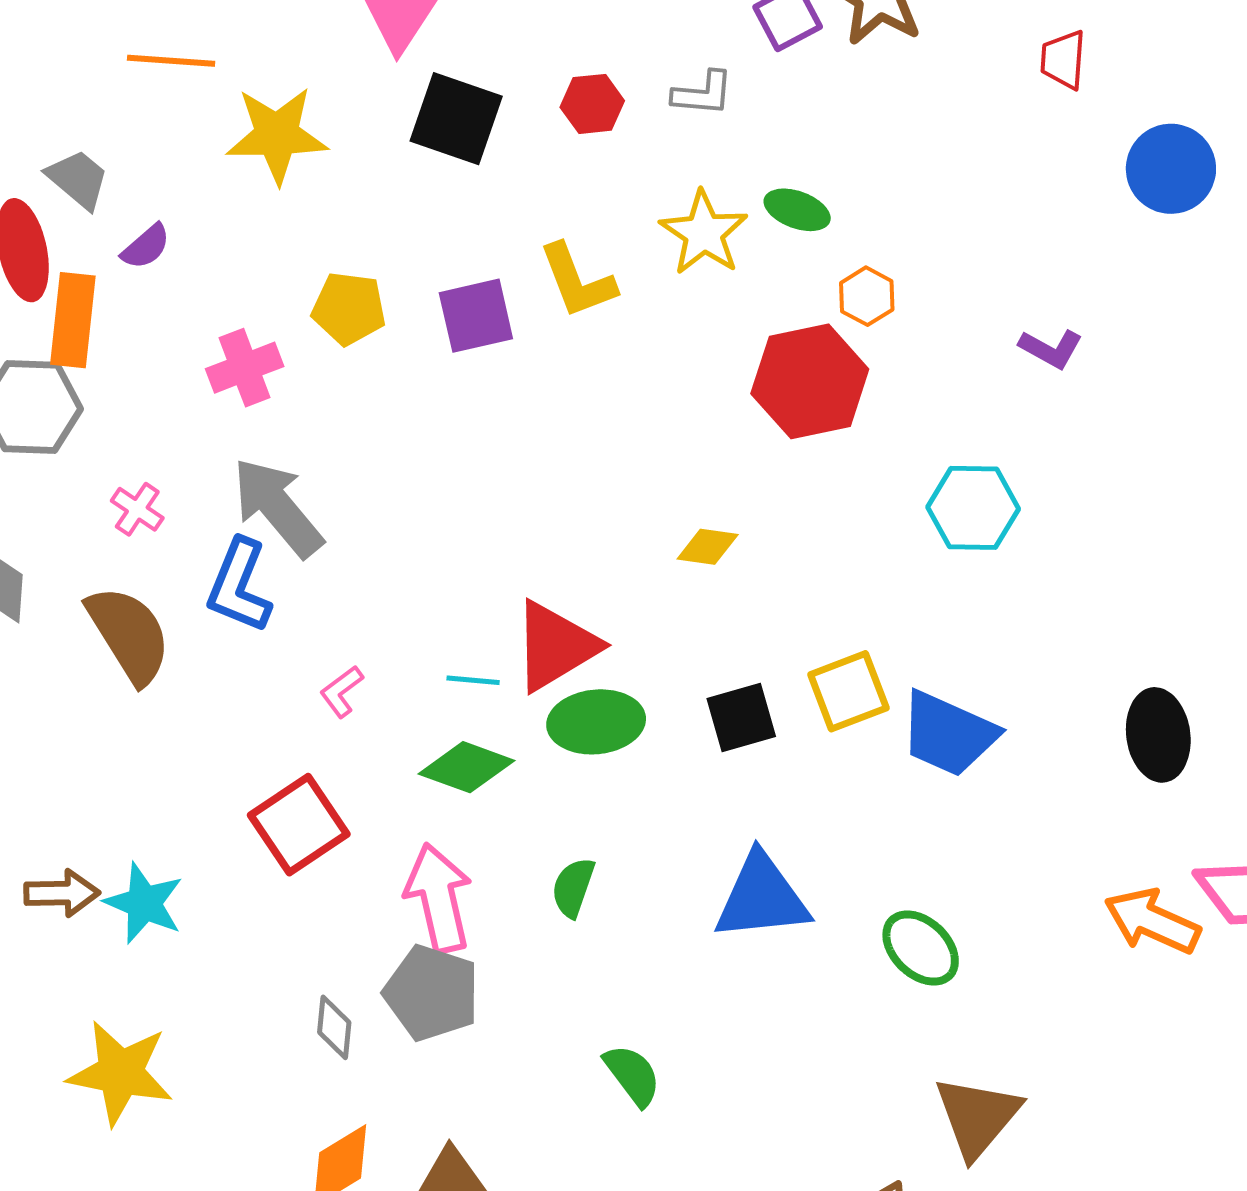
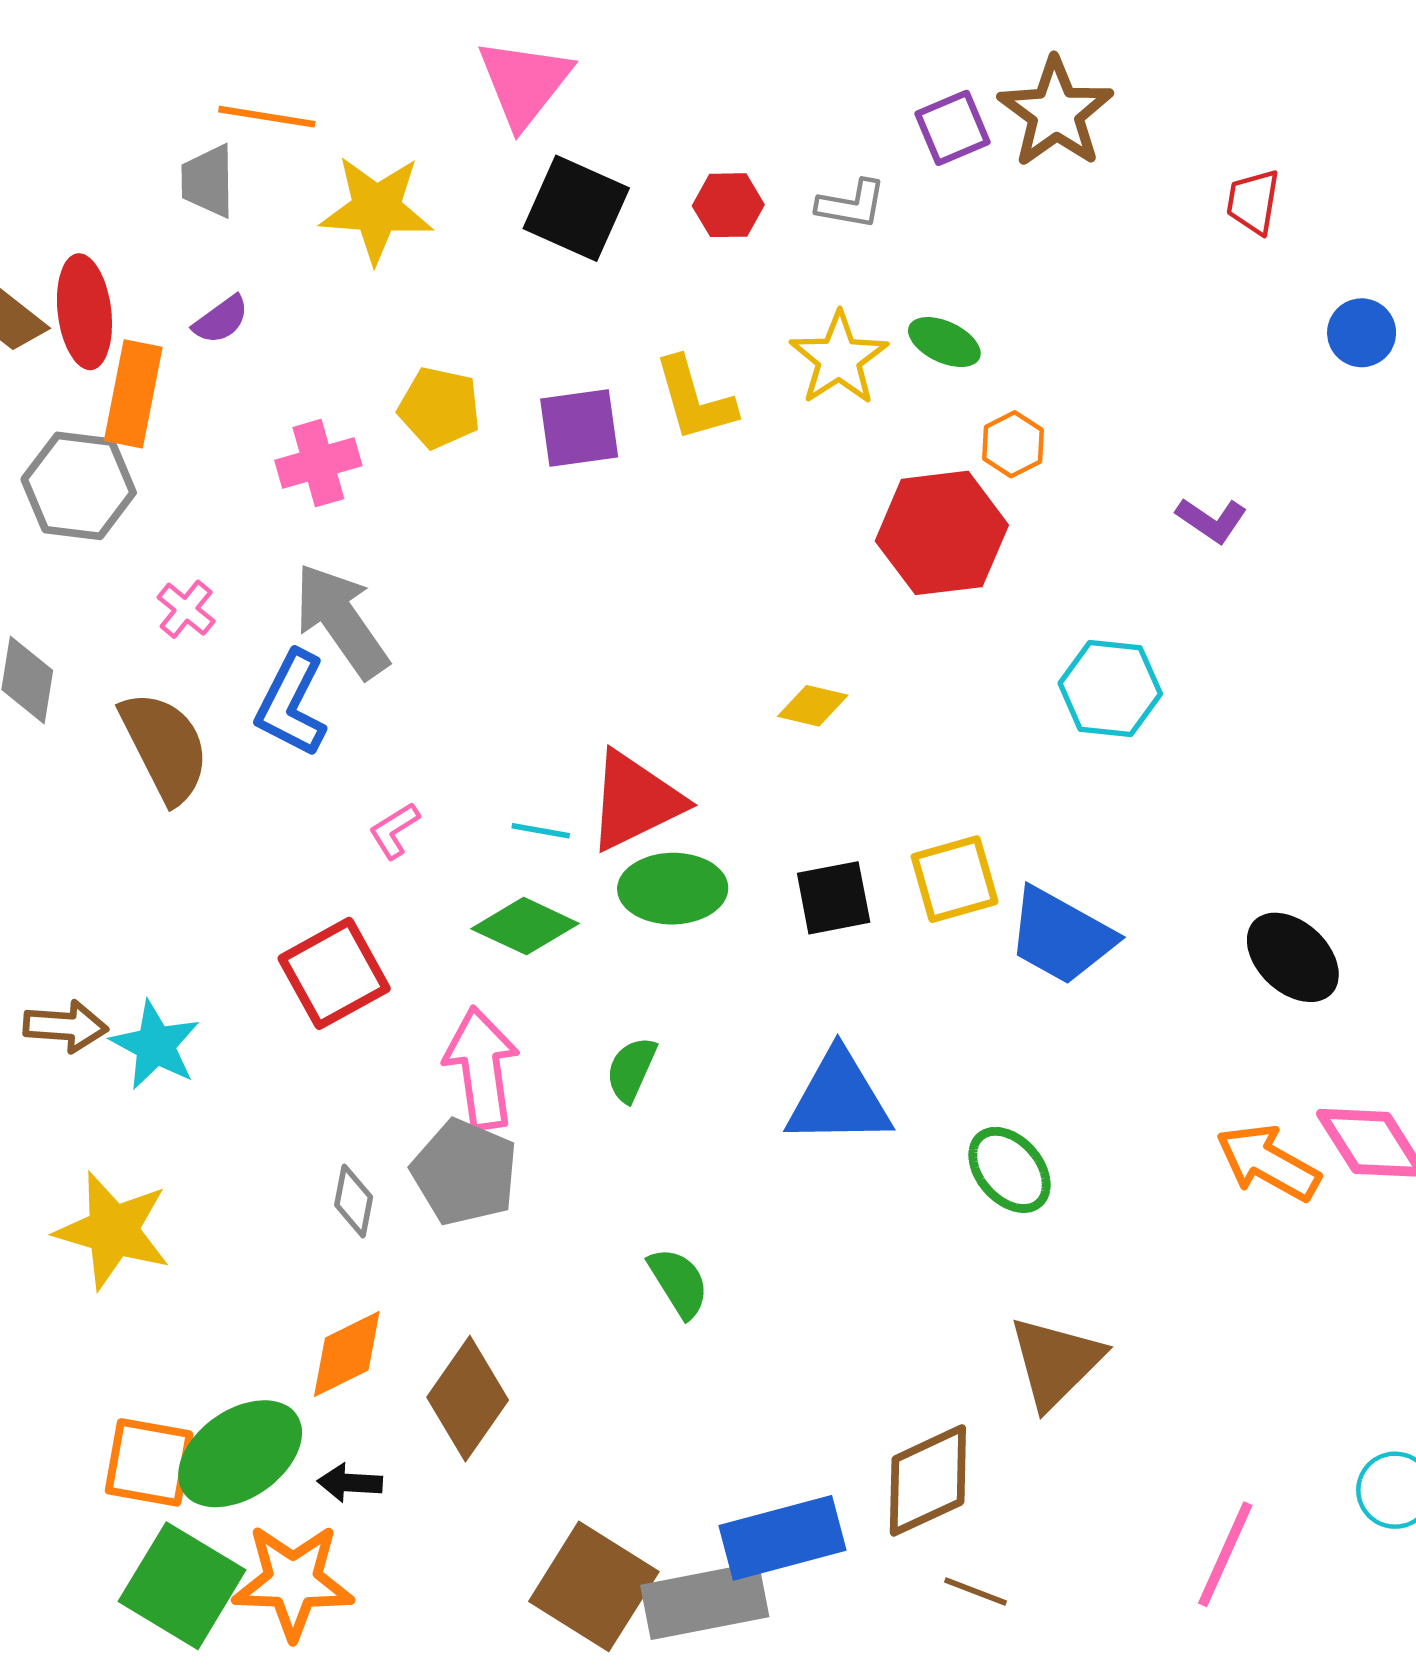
blue circle: (1171, 169) -> (1362, 333), size x0.7
gray trapezoid: (78, 179) -> (208, 181), moved, turned -136
black ellipse: (1158, 735) -> (1293, 957), turned -44

